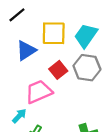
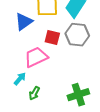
red square: (58, 70) -> (52, 38), turned -35

